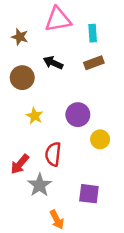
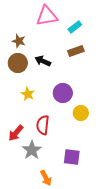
cyan rectangle: (93, 33) -> (75, 27), turned 56
brown star: (20, 37) -> (19, 41), moved
black arrow: (53, 63) -> (43, 61), moved

